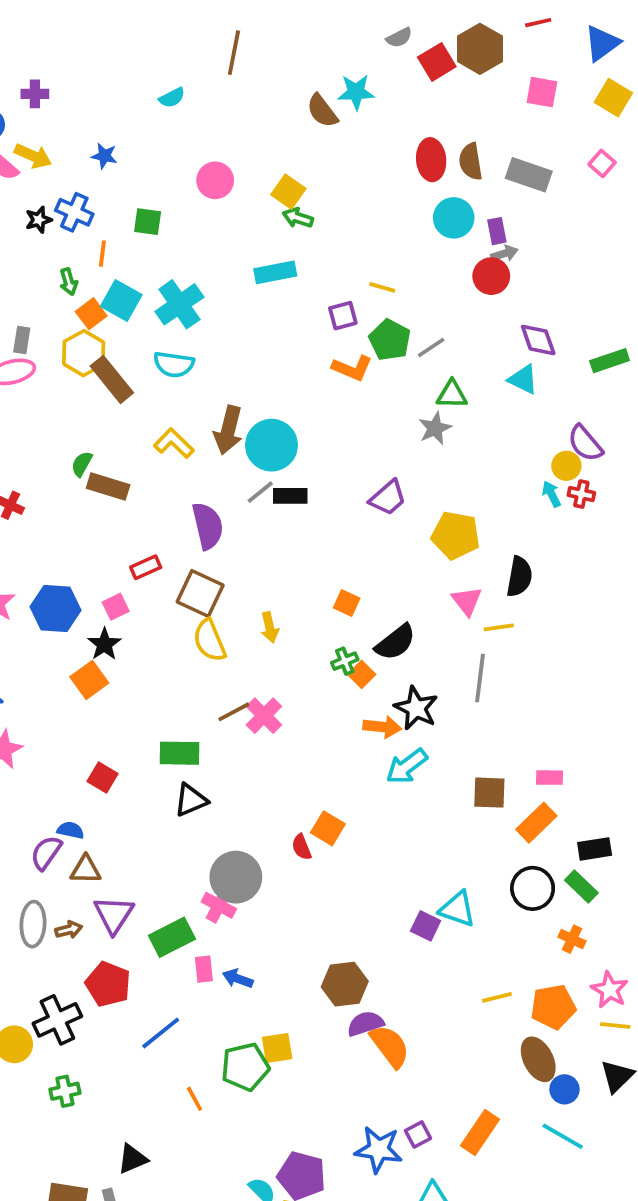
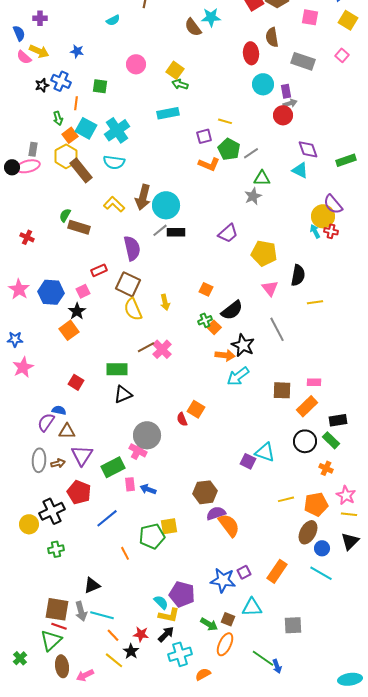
brown semicircle: (471, 162) -> (272, 37), moved
yellow circle: (566, 466) -> (323, 216), size x1.5
yellow line: (499, 627) -> (315, 302), moved
gray line: (480, 678) -> (277, 329), turned -35
brown ellipse: (538, 1059) -> (308, 532), turned 55

